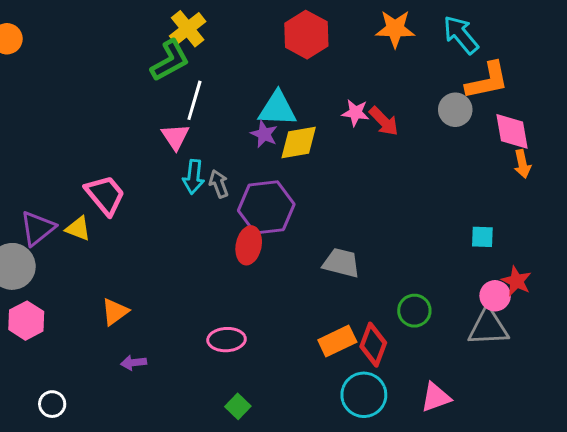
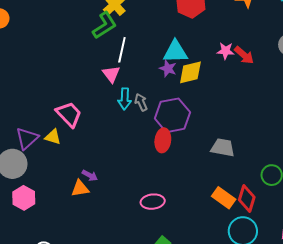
orange triangle: (115, 312) -> (80, 188), turned 30
orange rectangle: (337, 341) -> (224, 198), turned 65
purple arrow: (134, 363) -> (90, 175), moved, turned -140

